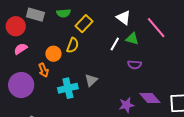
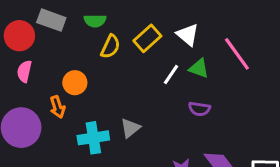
yellow rectangle: (84, 24) -> (147, 38), moved
yellow semicircle: (73, 45) -> (110, 47), moved
pink semicircle: (21, 49) -> (24, 71), turned -48

